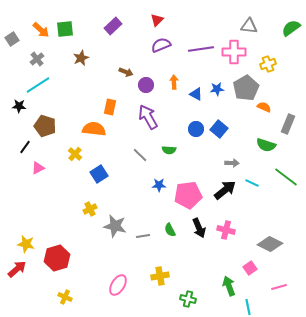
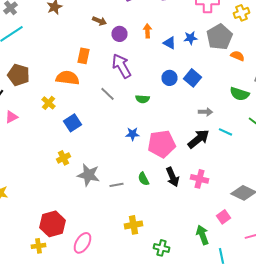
gray line: (140, 155) -> (108, 94), moved
red hexagon: (57, 258) -> (52, 224), moved
pink ellipse: (118, 285) -> (82, 243), moved
yellow cross: (65, 297) -> (38, 246), turned -32

